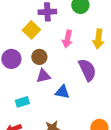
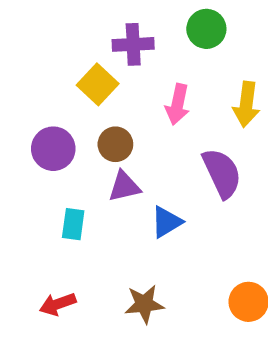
blue triangle: (62, 92) -> (166, 222), turned -42
cyan rectangle: (22, 102) -> (73, 224), moved, turned -64

